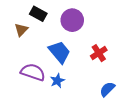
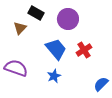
red cross: (99, 53) -> (84, 50), moved
purple semicircle: (33, 72) -> (16, 68), moved

